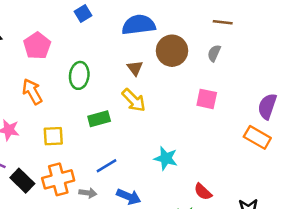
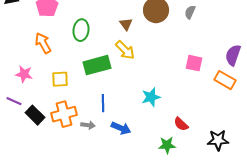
pink square: (207, 99) -> (194, 63), moved
green rectangle: (99, 119) -> (97, 65), size x1.5
cyan star: (166, 158) -> (151, 97), turned -30
blue line: (106, 166) -> (103, 103), turned -60

